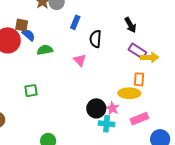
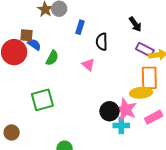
green semicircle: (45, 50) -> (52, 58), turned 133
orange rectangle: (139, 79) -> (149, 78), size x1.6
green square: (31, 91) -> (42, 100), size x1.6
pink star: (112, 108) -> (126, 110), size x1.6

